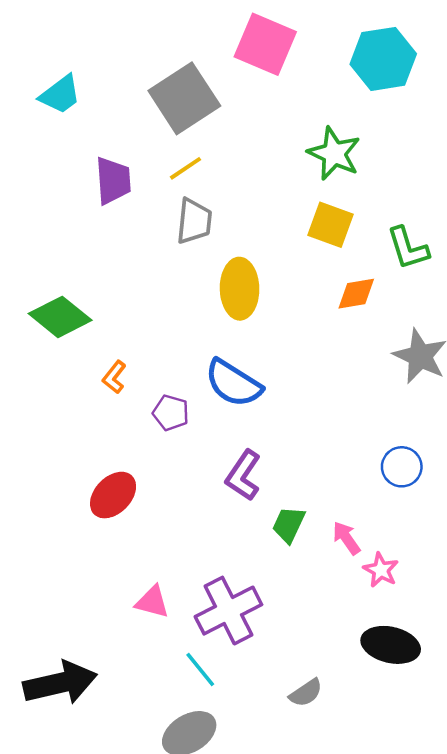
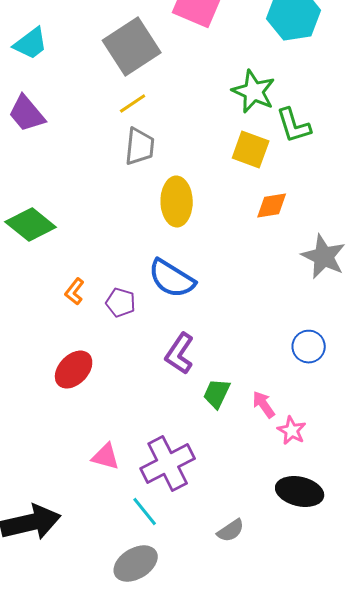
purple trapezoid: (113, 181) -> (27, 114), moved, turned 144
green L-shape: (408, 248) -> (294, 126), moved
orange L-shape: (114, 377) -> (75, 292), moved

